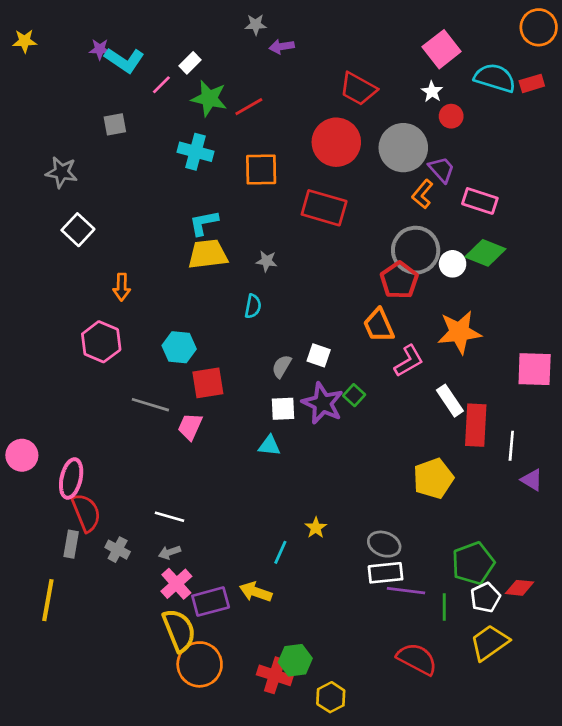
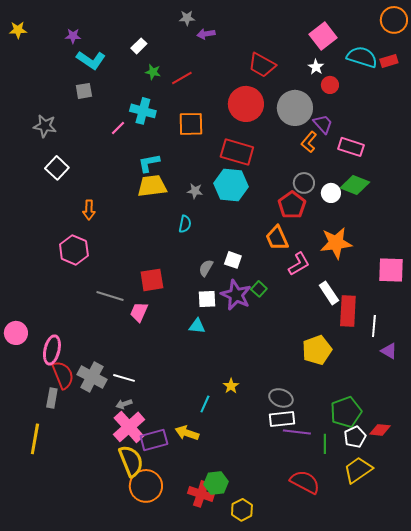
cyan L-shape: (124, 60) -> (91, 60), moved
pink line: (161, 85) -> (118, 128), moved
green star: (209, 98) -> (153, 72), size x0.6
gray circle: (416, 250) -> (304, 183), size x0.6
cyan hexagon: (179, 347) -> (231, 185), moved, size x1.4
gray cross: (118, 550) -> (92, 377), moved, size x1.6
pink cross: (176, 584) -> (129, 427), size x1.4

